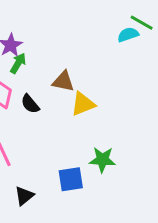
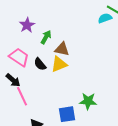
green arrow: (18, 63) -> (46, 37), moved
yellow triangle: (83, 104) -> (59, 64), moved

